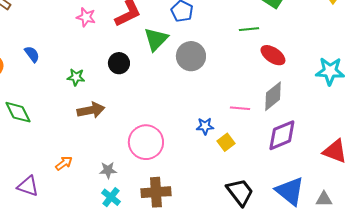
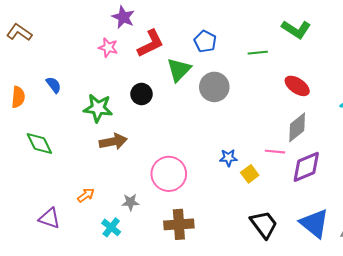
green line: (249, 29) -> (258, 53), moved
green star: (76, 77) -> (98, 108), size x1.6
pink line: (240, 108) -> (275, 152), moved
cyan cross: (111, 197) -> (111, 227), moved

